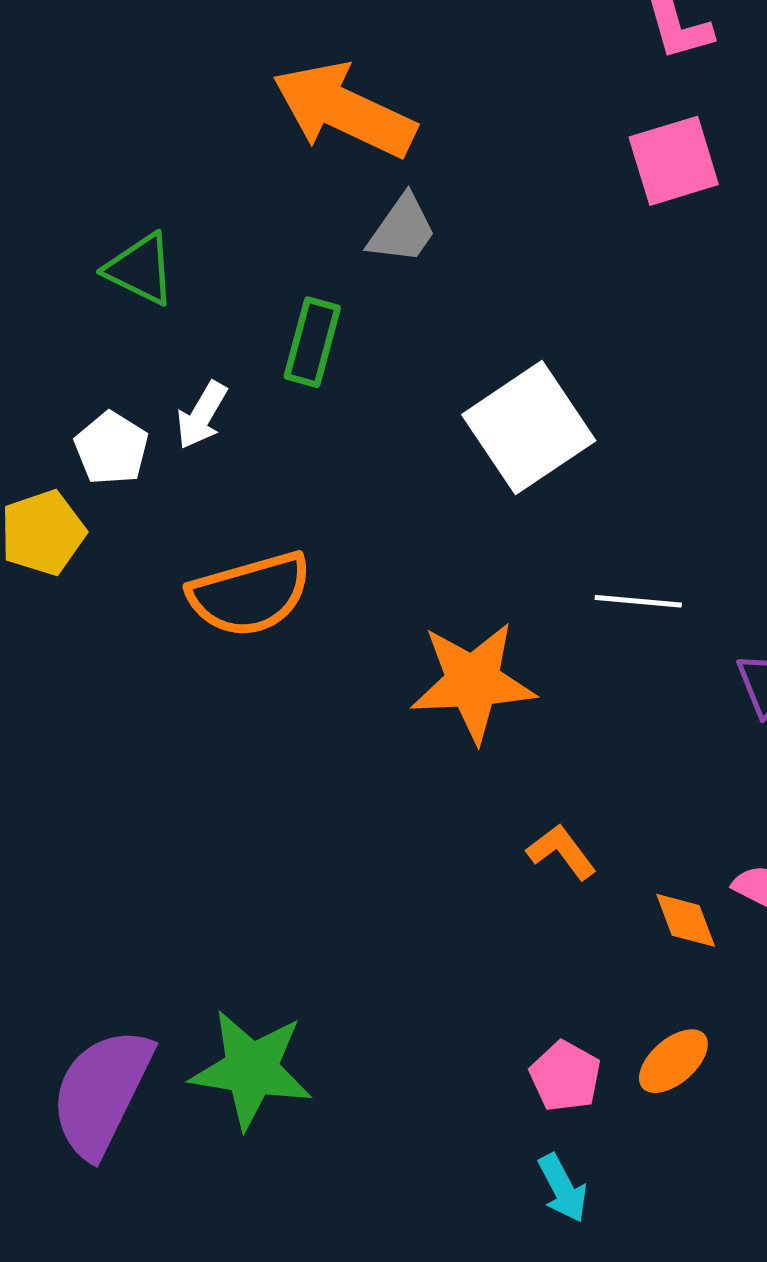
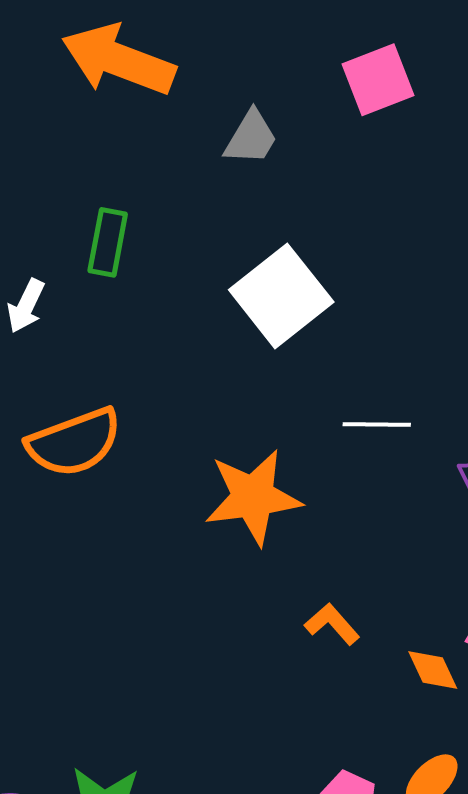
gray trapezoid: (402, 229) -> (251, 138), moved

